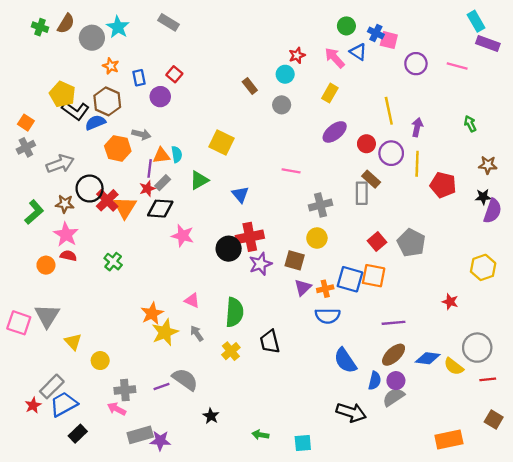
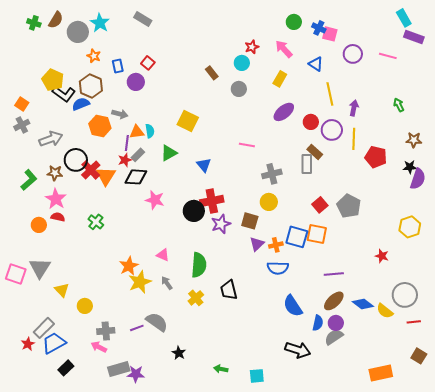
blue triangle: (358, 52) -> (316, 64), moved
blue diamond: (428, 358) -> (363, 304), turned 30

